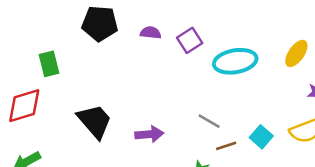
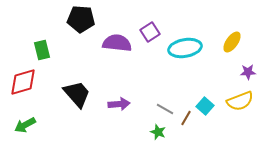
purple semicircle: (151, 33) -> (117, 43), moved, size x1.8
gray line: (209, 121) -> (165, 109), moved
brown line: (226, 146) -> (186, 118), moved, turned -42

